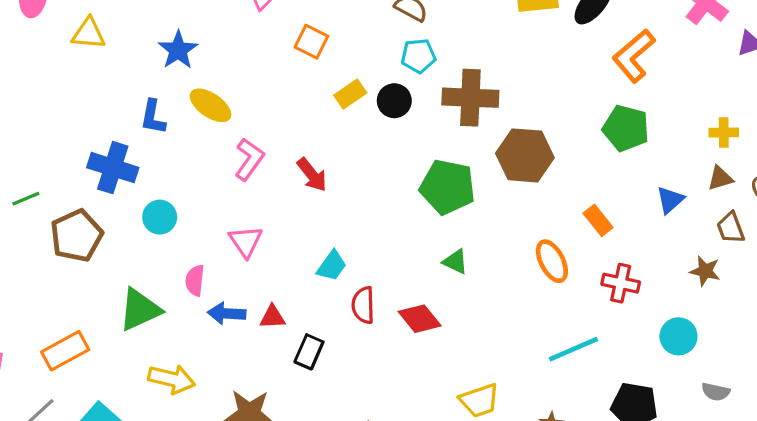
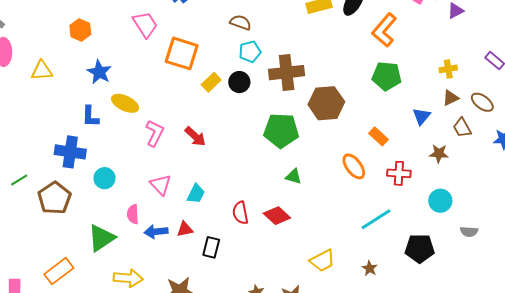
orange square: (311, 42) -> (182, 53), size x1.6
cyan trapezoid: (332, 266) -> (196, 194), moved
brown star: (705, 271) -> (439, 154), moved

